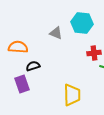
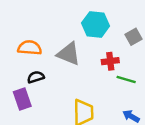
gray triangle: (56, 33) -> (69, 54), moved, size x1.5
orange semicircle: (18, 47) -> (30, 48), moved

